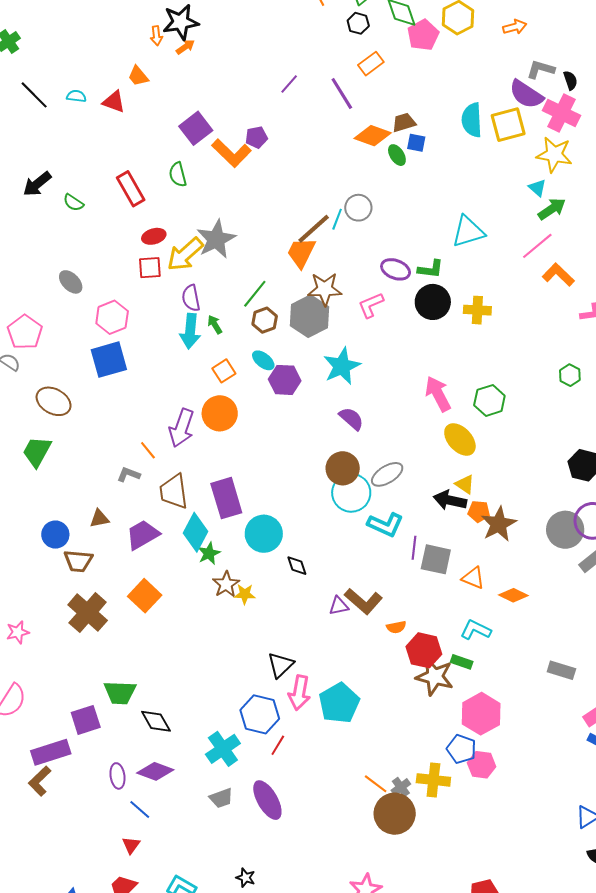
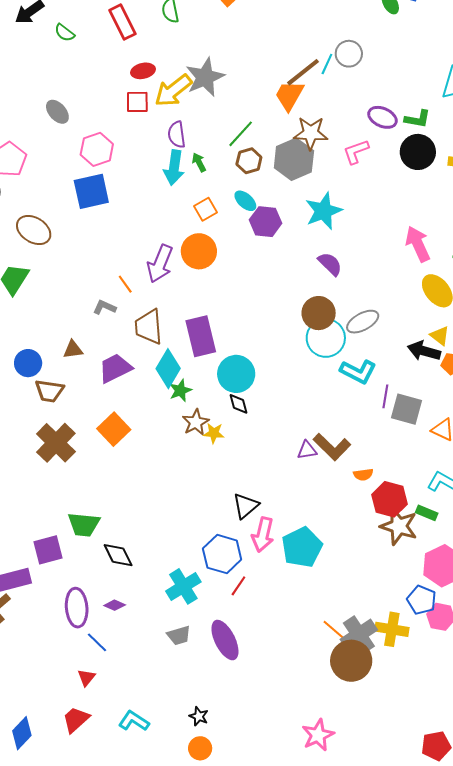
black diamond: (297, 566) -> (238, 404), moved
purple diamond: (155, 771) -> (115, 605), size x0.6
purple ellipse: (117, 776) -> (77, 608), size x1.5
gray cross: (401, 787) -> (359, 635), size x1.8

